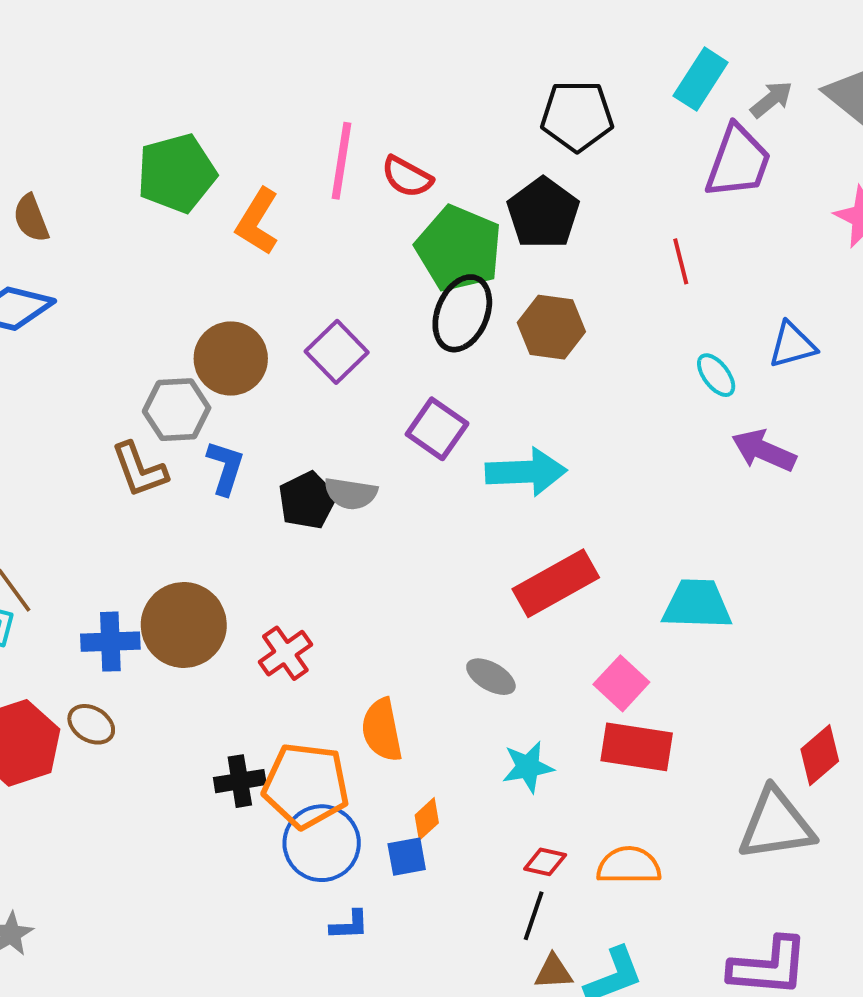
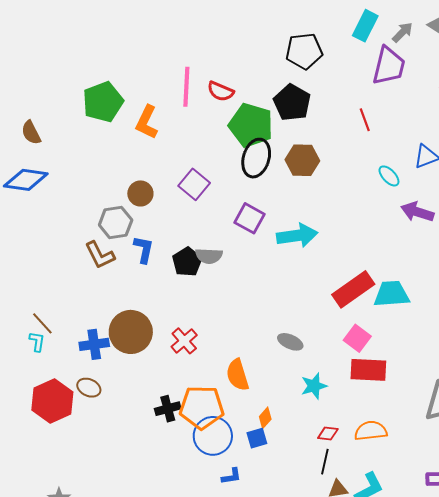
brown circle: (231, 358) -> (140, 193), size x0.7
red rectangle: (556, 583) -> (353, 289), moved

